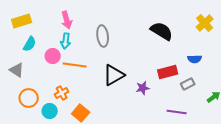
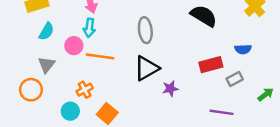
gray ellipse: (103, 36) -> (145, 30), moved
gray triangle: (17, 70) -> (46, 65), moved, turned 35
purple star: (143, 88) -> (170, 89), moved
orange circle: (29, 98) -> (31, 90), moved

